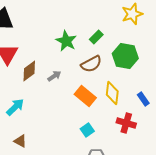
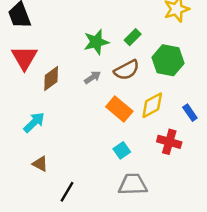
green star: (66, 41) -> (96, 42), turned 30
gray arrow: (54, 76) -> (93, 77), moved
yellow diamond: (112, 93) -> (152, 105), turned 55

